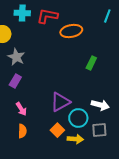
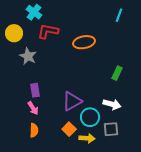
cyan cross: (22, 13) -> (34, 12), turned 35
red L-shape: (47, 16) -> (48, 31), moved
orange ellipse: (71, 31) -> (84, 42), moved
green rectangle: (91, 63) -> (117, 73), moved
purple rectangle: (15, 81) -> (35, 90), moved, turned -40

